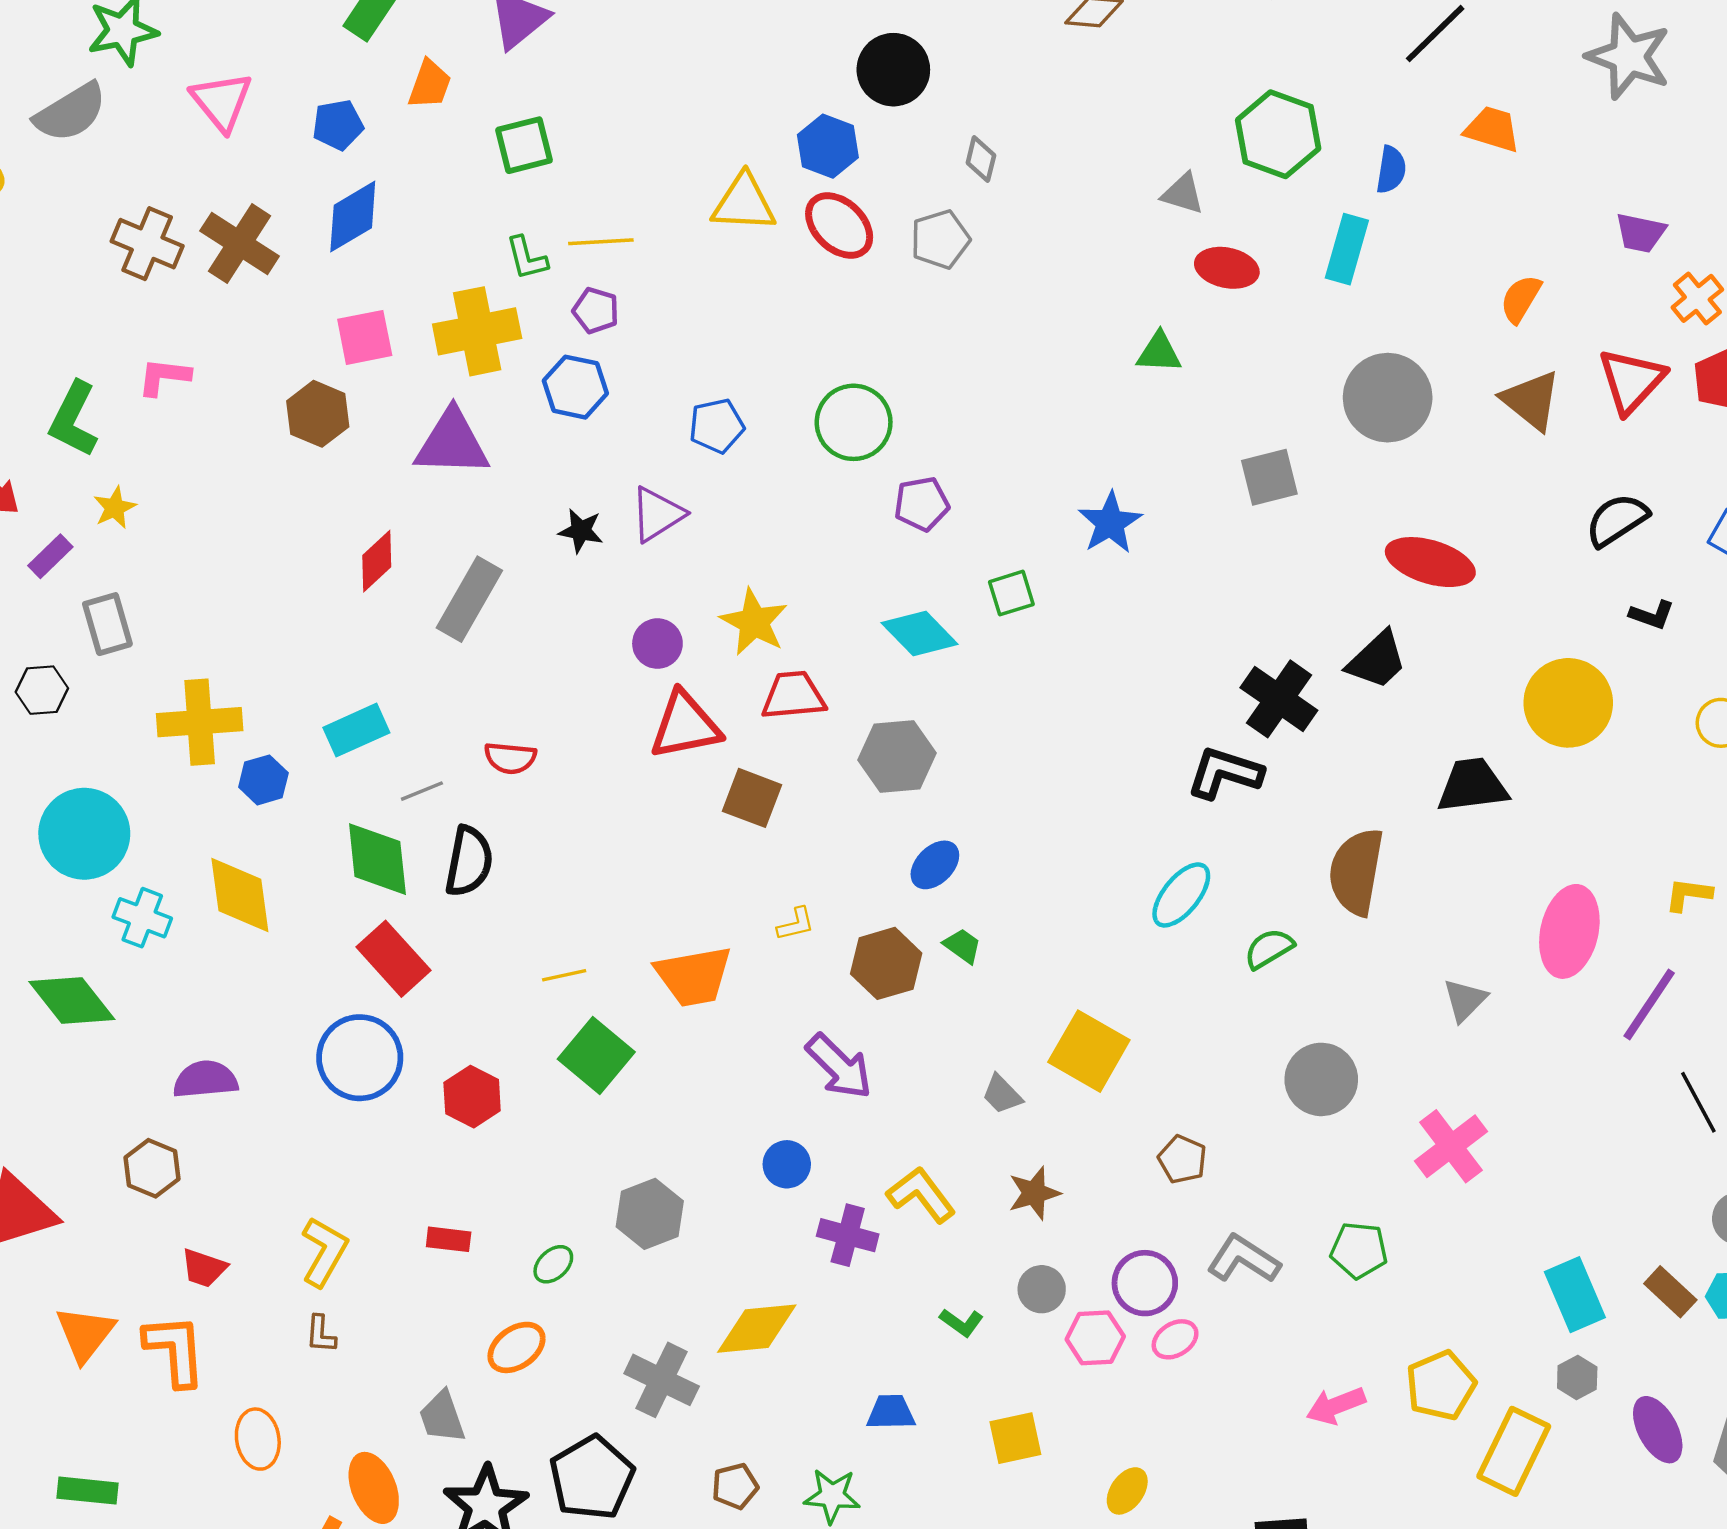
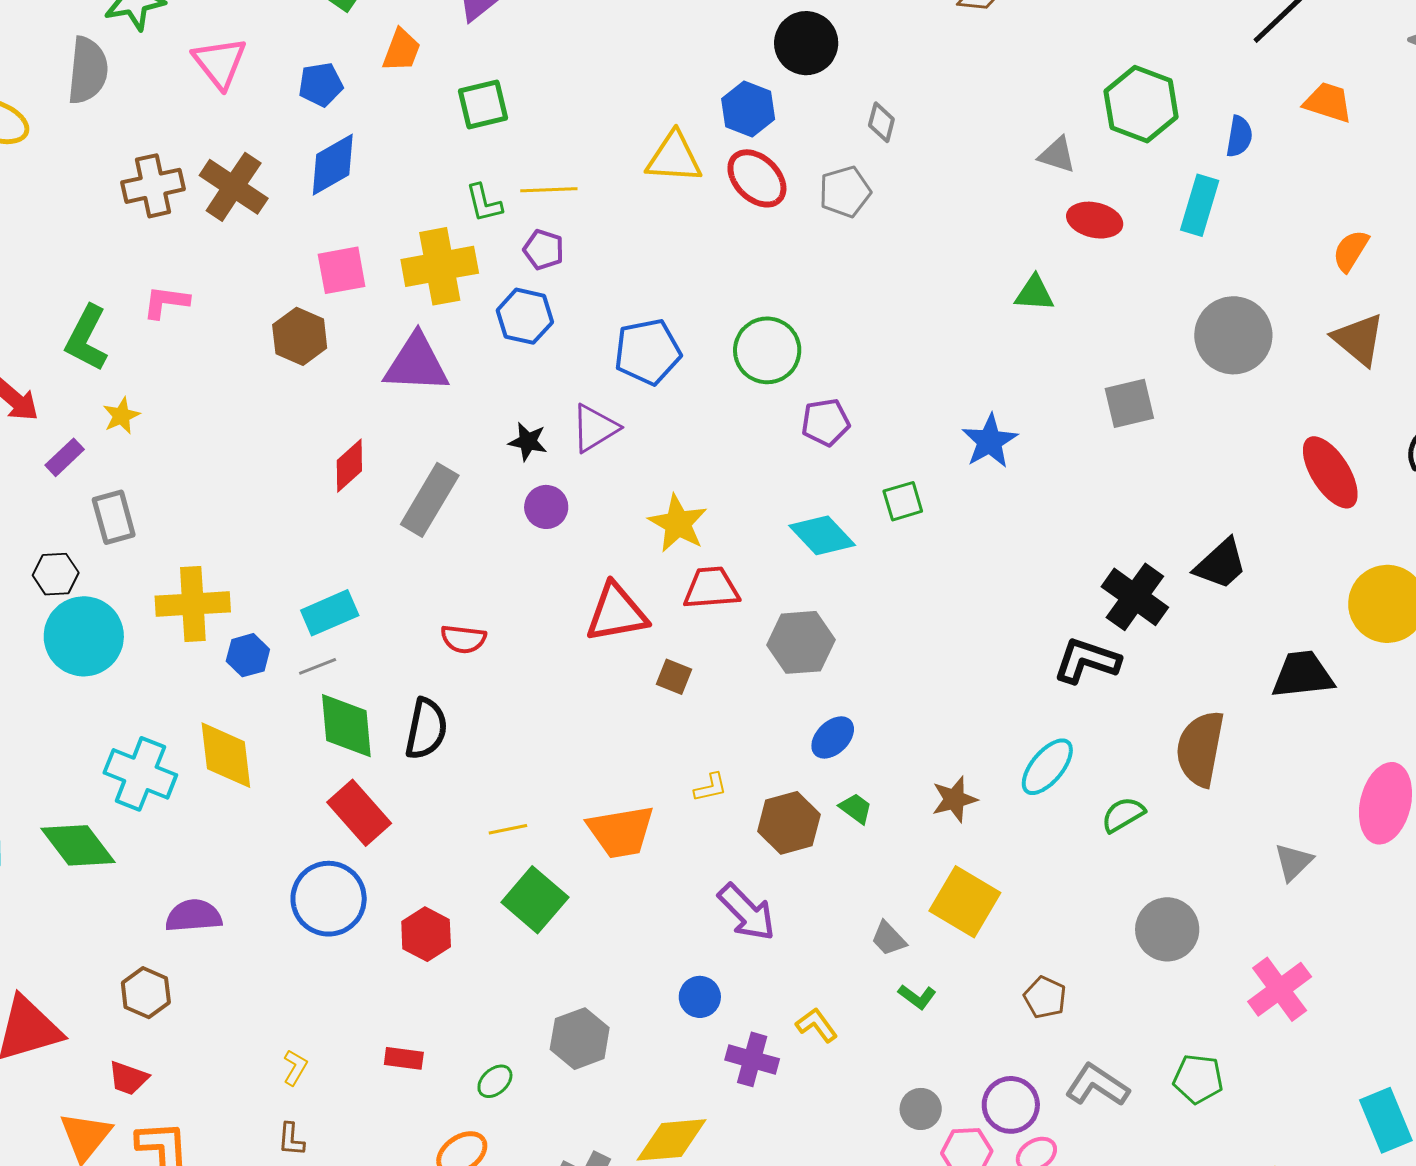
gray semicircle: (71, 112) -> (88, 70), turned -54
brown cross: (147, 244) -> (153, 186), turned -36
blue pentagon: (717, 426) -> (648, 352), size x1.4
red ellipse: (1430, 562) -> (1330, 472), moved, turned 40
purple circle: (657, 644) -> (546, 507), moved
gray line: (422, 791) -> (318, 666), moved
brown square: (752, 798) -> (674, 677), size x0.7
cyan circle: (84, 834) -> (84, 636), moved
cyan cross: (142, 918) -> (140, 774), size x1.4
brown star: (1034, 1193) -> (954, 799), moved
yellow L-shape: (921, 1195) -> (817, 1025), size x0.7
yellow L-shape: (324, 1252) -> (295, 1067), size x0.6
red trapezoid: (204, 1268) -> (128, 1078), moved
green L-shape: (962, 1322) -> (917, 997), moved

